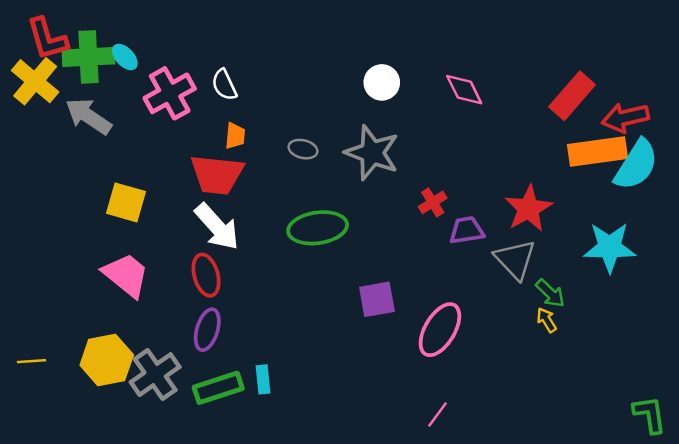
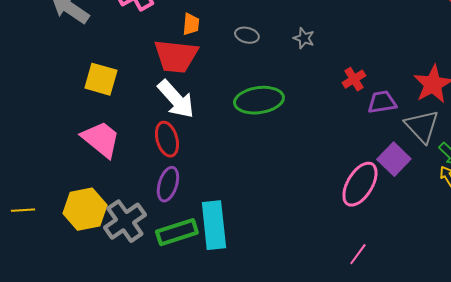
gray star: (372, 153) -> (304, 38), size x0.5
purple square: (377, 299) -> (394, 159), moved, turned -36
cyan rectangle: (263, 379) -> (214, 225), size x2.0

